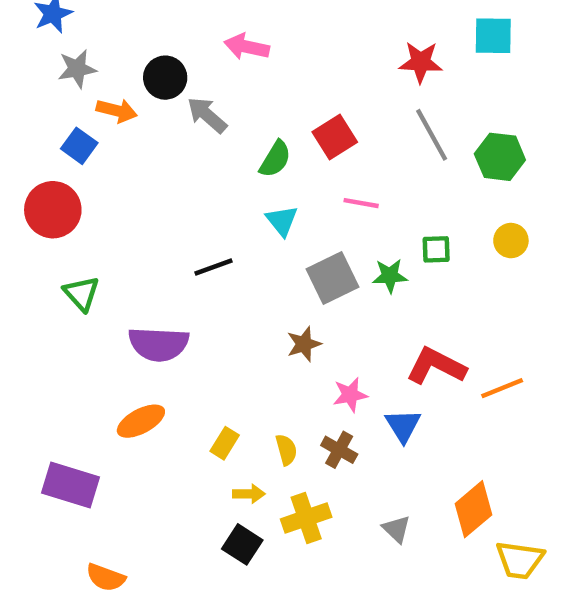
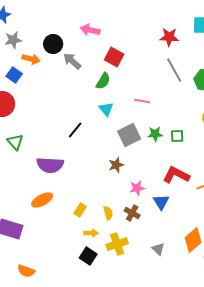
red square: (335, 137) -> (114, 57), moved, turned -30
green square: (436, 249) -> (177, 136), moved
black line: (214, 267) -> (75, 130), turned -30

